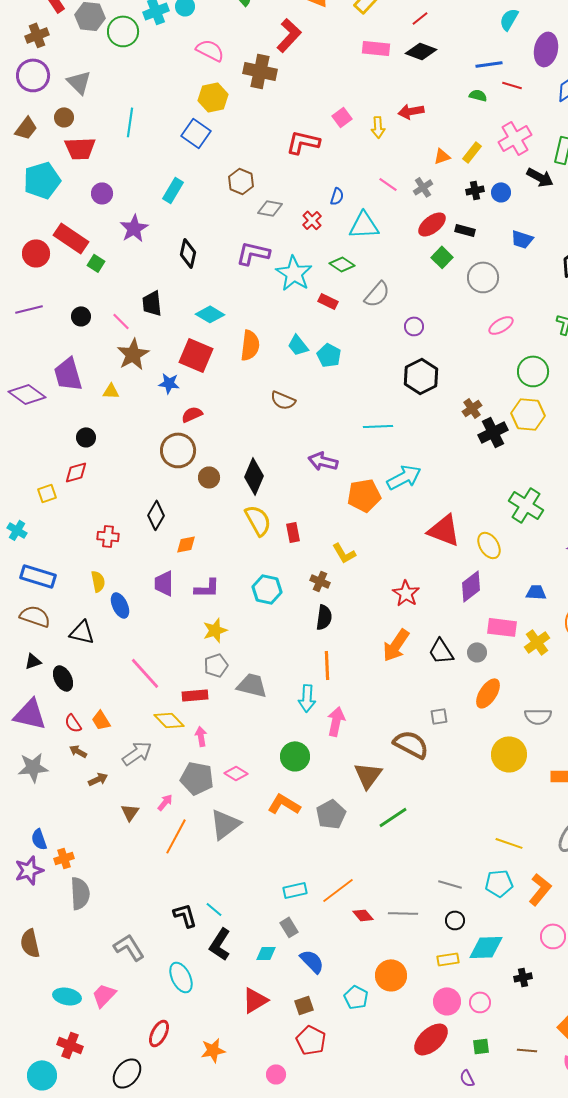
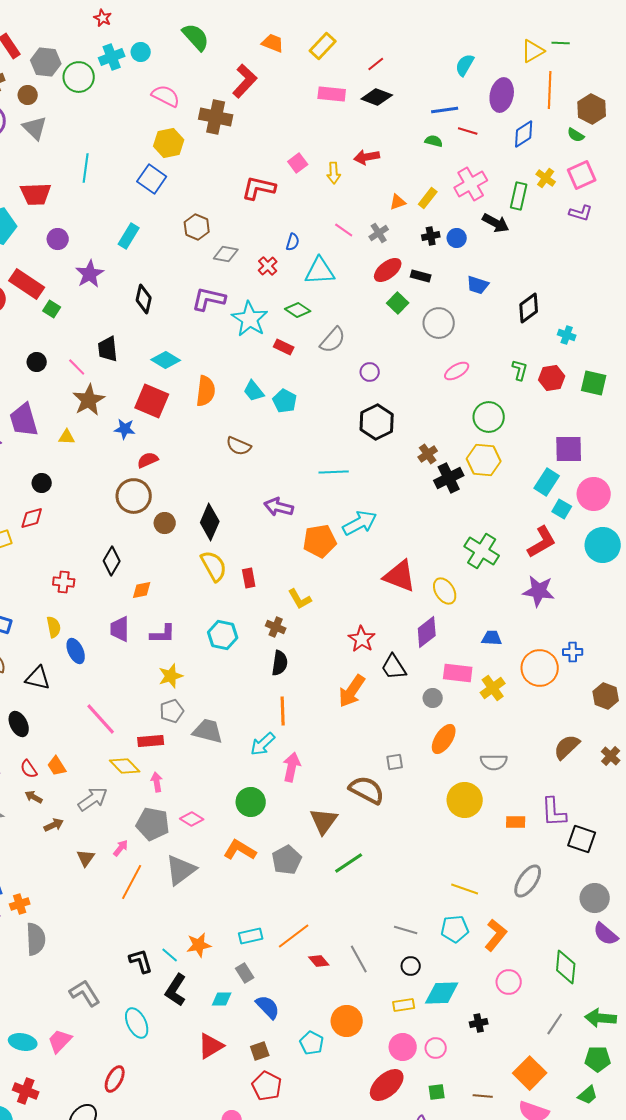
brown circle: (64, 117) -> (28, 95), moved
black trapezoid: (441, 651) -> (394, 667), moved
cyan arrow: (307, 698) -> (263, 744), turned 44
gray line: (403, 913) -> (359, 959), turned 60
orange star: (213, 1050) -> (199, 945), moved

